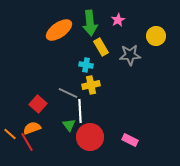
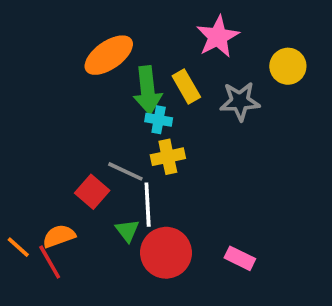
pink star: (118, 20) -> (218, 37), size x1.6
green arrow: (90, 23) -> (148, 90), moved
red square: (38, 104) -> (92, 192), moved

